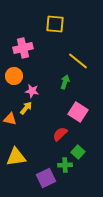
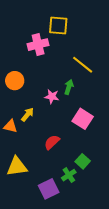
pink cross: (23, 48) -> (38, 45), moved
pink star: (32, 91) -> (52, 97), moved
red semicircle: (60, 134) -> (52, 142), moved
green cross: (65, 165) -> (69, 175), turned -32

